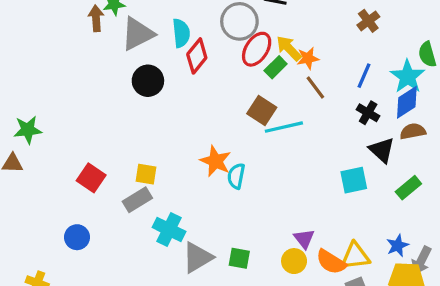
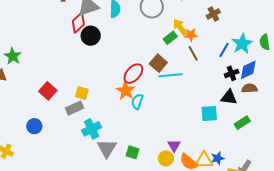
brown cross: (368, 21) -> (213, 14), moved
red ellipse: (257, 49) -> (133, 74), moved
red diamond: (197, 56) -> (78, 23), moved
cyan star: (407, 77) -> (242, 44), moved
black cross: (368, 113) -> (232, 73), moved, turned 32
green star: (28, 130) -> (13, 56), turned 30
black triangle: (382, 150) -> (229, 97), turned -42
cyan cross: (169, 229) -> (92, 129), turned 30
blue star: (398, 246) -> (218, 158), moved
gray triangle: (197, 257) -> (107, 148), turned -35

